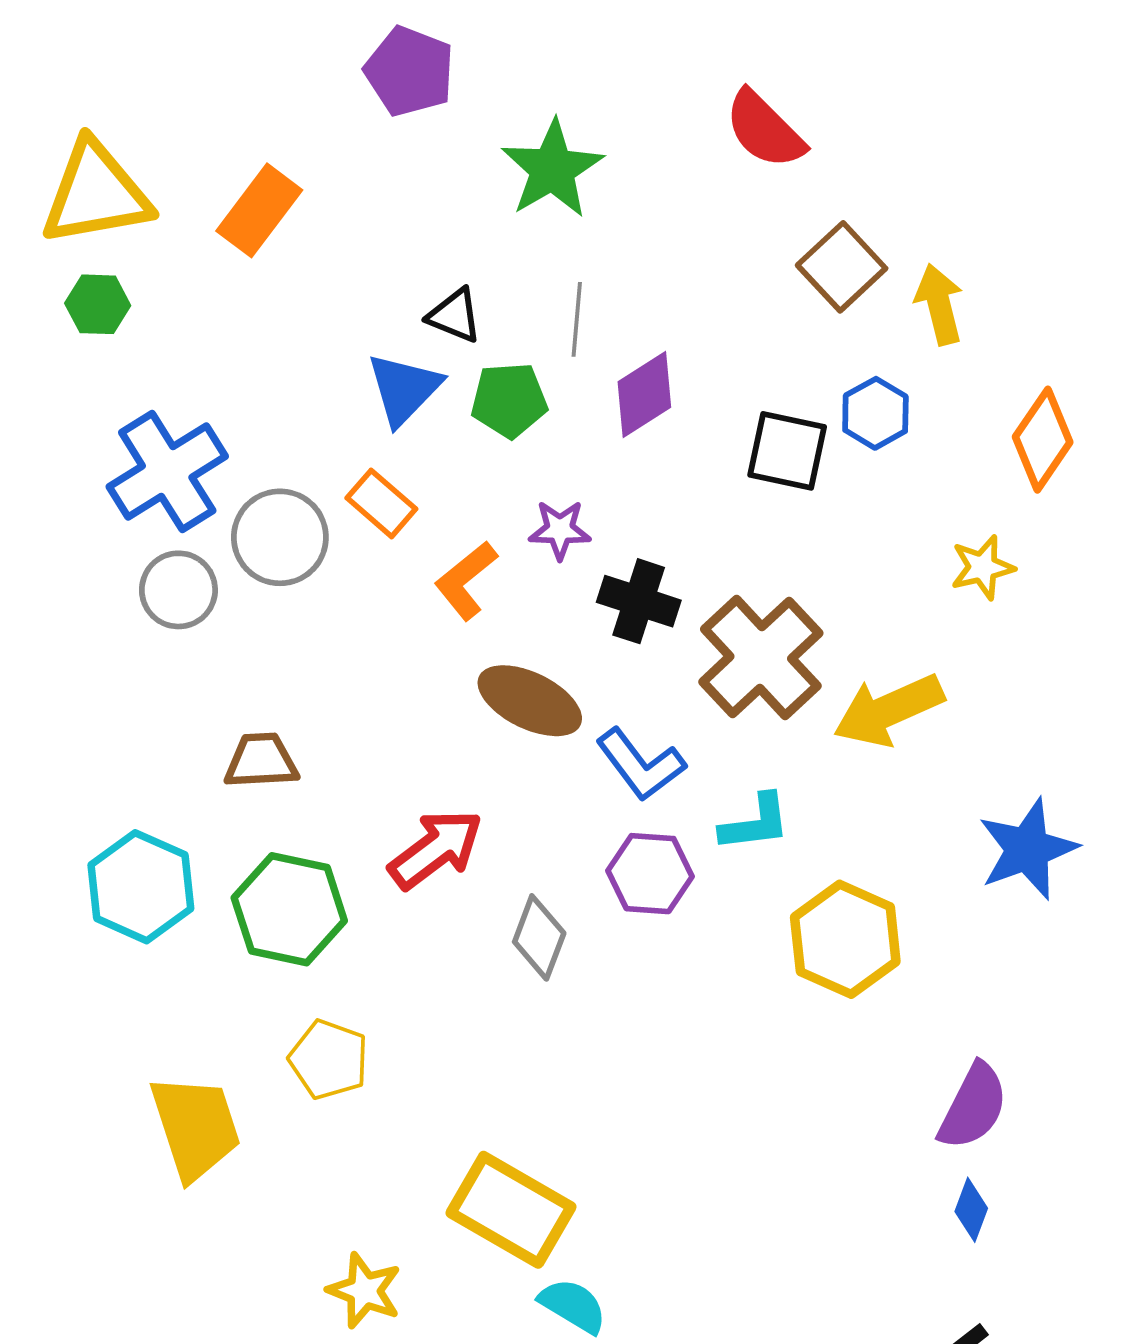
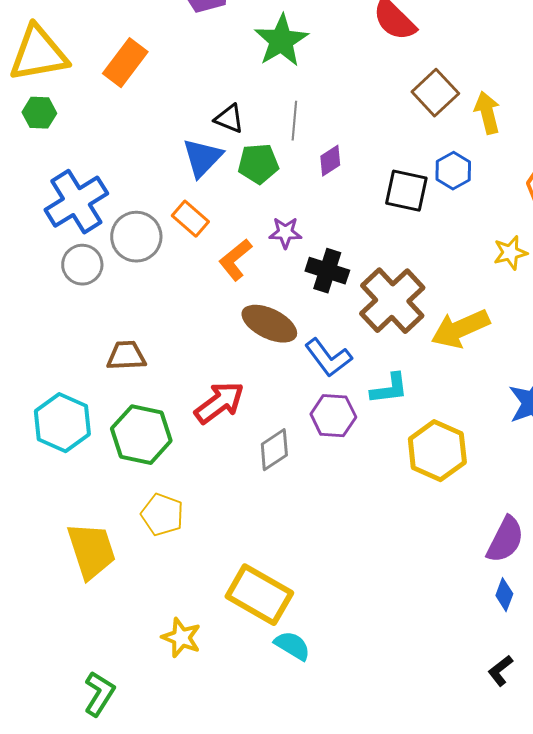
purple diamond: (644, 395) -> (330, 161), size x0.7
gray diamond: (539, 937) -> (274, 450), turned 36

